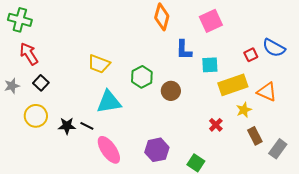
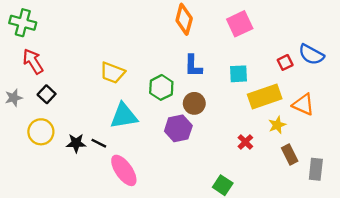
blue L-shape: (184, 50) -> (193, 66), moved
gray rectangle: (278, 149) -> (316, 169), turned -30
purple hexagon: (157, 150) -> (178, 128), moved

